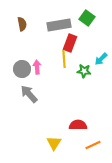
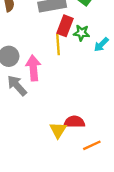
pink arrow: (37, 67) -> (33, 68), moved, size x1.5
green star: (84, 71) -> (81, 33), moved
yellow triangle: (54, 143) -> (58, 130), moved

